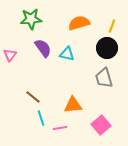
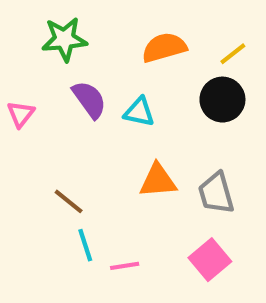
yellow line: (112, 26) -> (233, 54), turned 32
gray trapezoid: (104, 78) -> (216, 193), moved
orange triangle: (73, 105) -> (158, 181), moved

